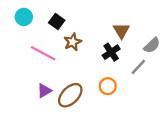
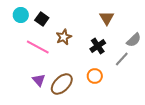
black square: (57, 22) -> (42, 19), moved
brown triangle: (121, 31) -> (107, 18), moved
purple triangle: (44, 91) -> (39, 80), turned -40

